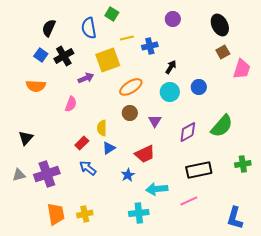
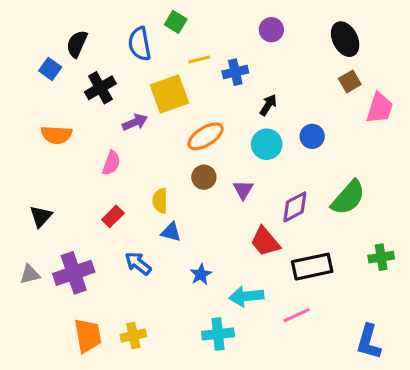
blue square: (41, 55) -> (50, 69), moved
red rectangle: (82, 143) -> (113, 216), moved
blue triangle: (109, 148) -> (171, 232), turned 48
red trapezoid: (145, 154) -> (265, 241), moved, turned 75

